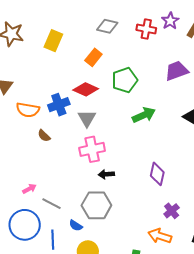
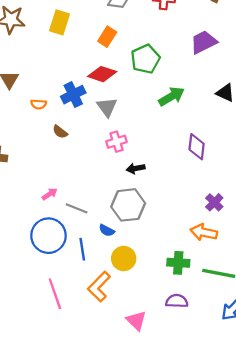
orange semicircle: (28, 110) -> (39, 104), size x0.6
pink cross: (92, 149) -> (117, 142), size x0.7
purple diamond: (157, 174) -> (197, 147), moved

